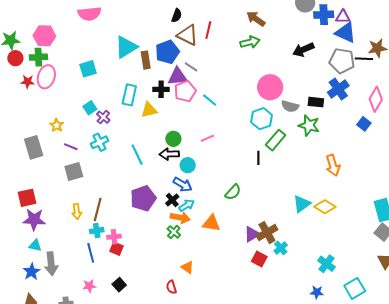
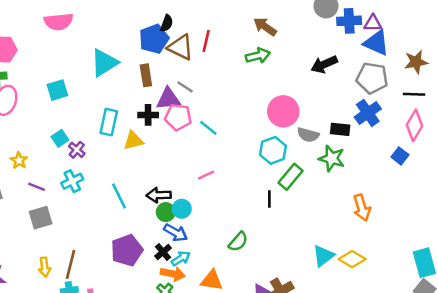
blue pentagon: (167, 52) -> (154, 39), moved
black line: (364, 59) -> (414, 94), moved
brown rectangle: (146, 60) -> (146, 75), moved
pink pentagon: (185, 91) -> (178, 117), turned 30
green circle: (173, 139) -> (166, 212), moved

